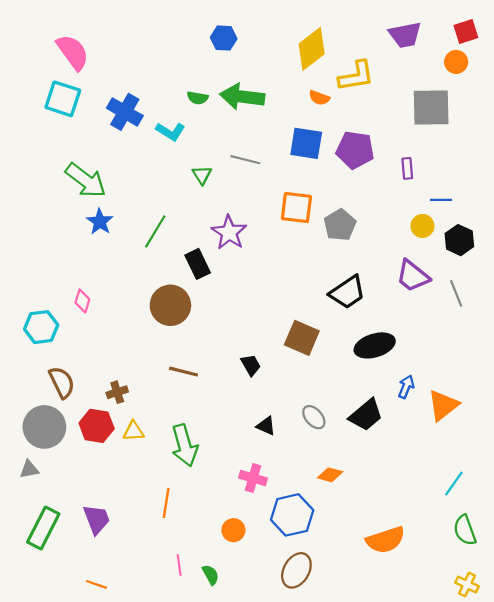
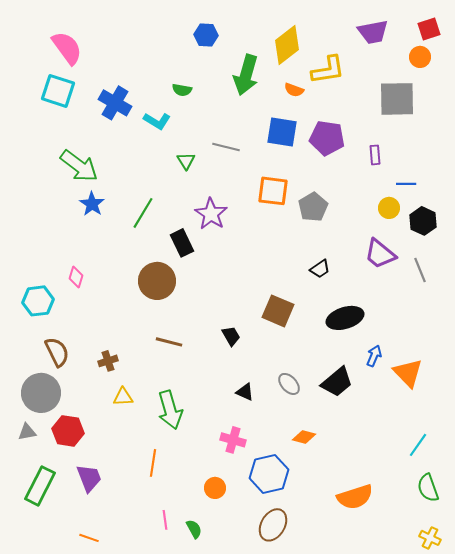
green arrow: (242, 97) -> (246, 75), moved, turned -81
black trapezoid: (347, 292) -> (320, 269), size x0.6
orange triangle: (443, 405) -> (408, 373), turned -36
red hexagon: (97, 426) -> (68, 431), moved

